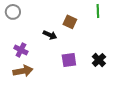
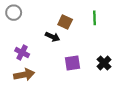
green line: (98, 11) -> (95, 18), moved
brown square: (70, 22) -> (65, 22), moved

